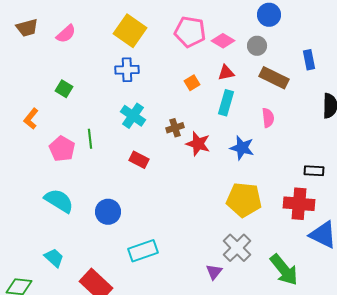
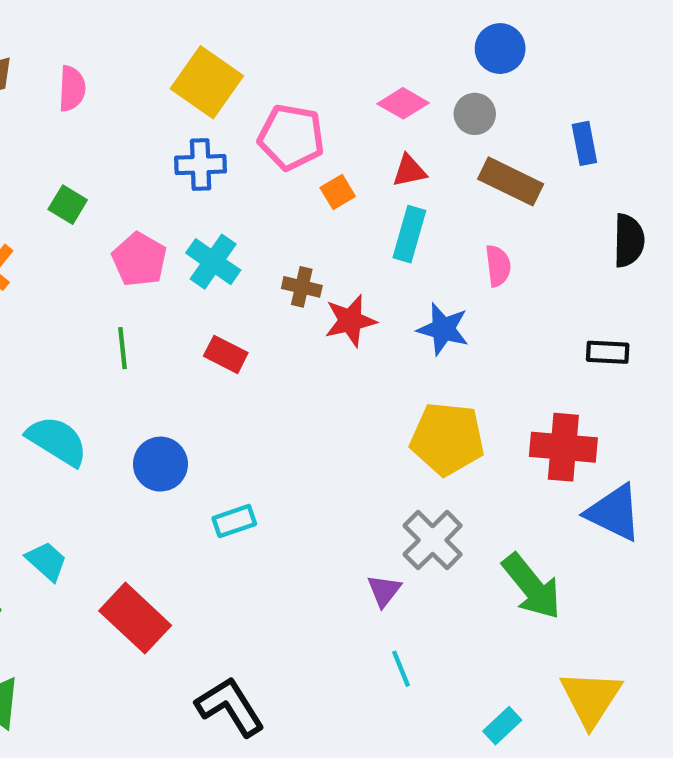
pink pentagon: (190, 32) -> (291, 137), moved
pink semicircle: (66, 34) -> (72, 89), turned -45
brown cross: (175, 128) -> (302, 287), turned 30
green line: (90, 139) -> (123, 348), moved
red star: (198, 144) -> (350, 321), turned -30
pink pentagon: (62, 149) -> (139, 259), moved
black rectangle: (314, 171) -> (608, 352), moved
cyan rectangle: (143, 251) -> (234, 521), moved, size x0.7

